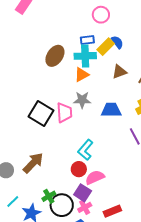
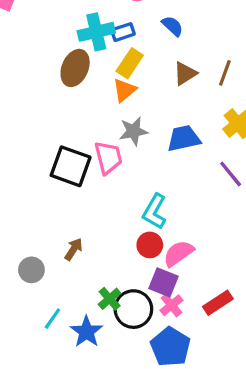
yellow rectangle: (106, 47) -> (130, 63), moved
cyan cross: (85, 56) -> (96, 32), moved
brown arrow: (33, 163) -> (74, 249), size x0.6

